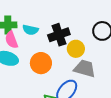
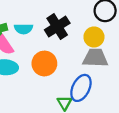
yellow circle: (76, 49) -> (94, 37), moved

